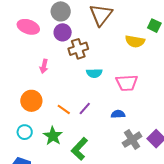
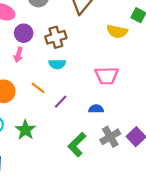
purple circle: (63, 32) -> (24, 33), moved
cyan semicircle: (94, 73) -> (57, 64), moved
orange line: (64, 109) -> (38, 88), moved
green L-shape: (79, 149) -> (77, 145), moved

